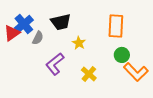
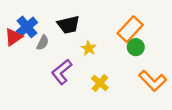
orange rectangle: (116, 26) -> (130, 29), turned 40
green circle: (122, 55) -> (136, 47), moved

